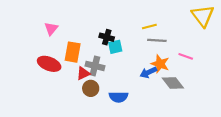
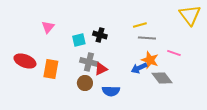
cyan square: (115, 47) -> (79, 40), moved
orange rectangle: (73, 52) -> (51, 69), moved
red ellipse: (49, 64) -> (25, 61), moved
red triangle: (83, 73) -> (101, 69), moved

